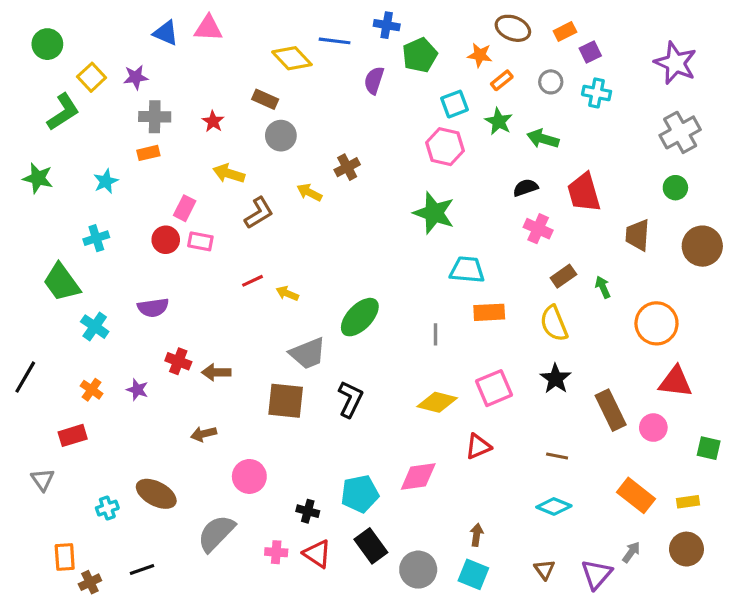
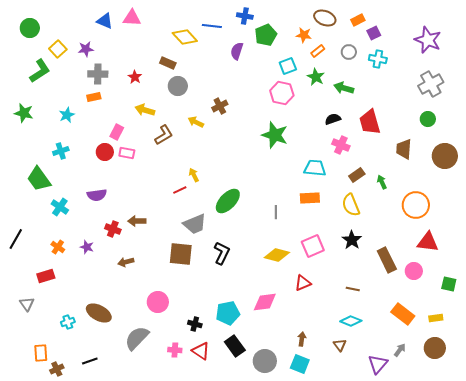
cyan trapezoid: (467, 270) -> (315, 168), moved
red line: (252, 281) -> (180, 190), moved
yellow arrow: (287, 293) -> (194, 175), moved, turned 40
brown arrow: (216, 372) -> (137, 221), moved
brown arrow: (204, 434) -> (126, 262), moved
brown triangle: (544, 570) -> (340, 345), moved

